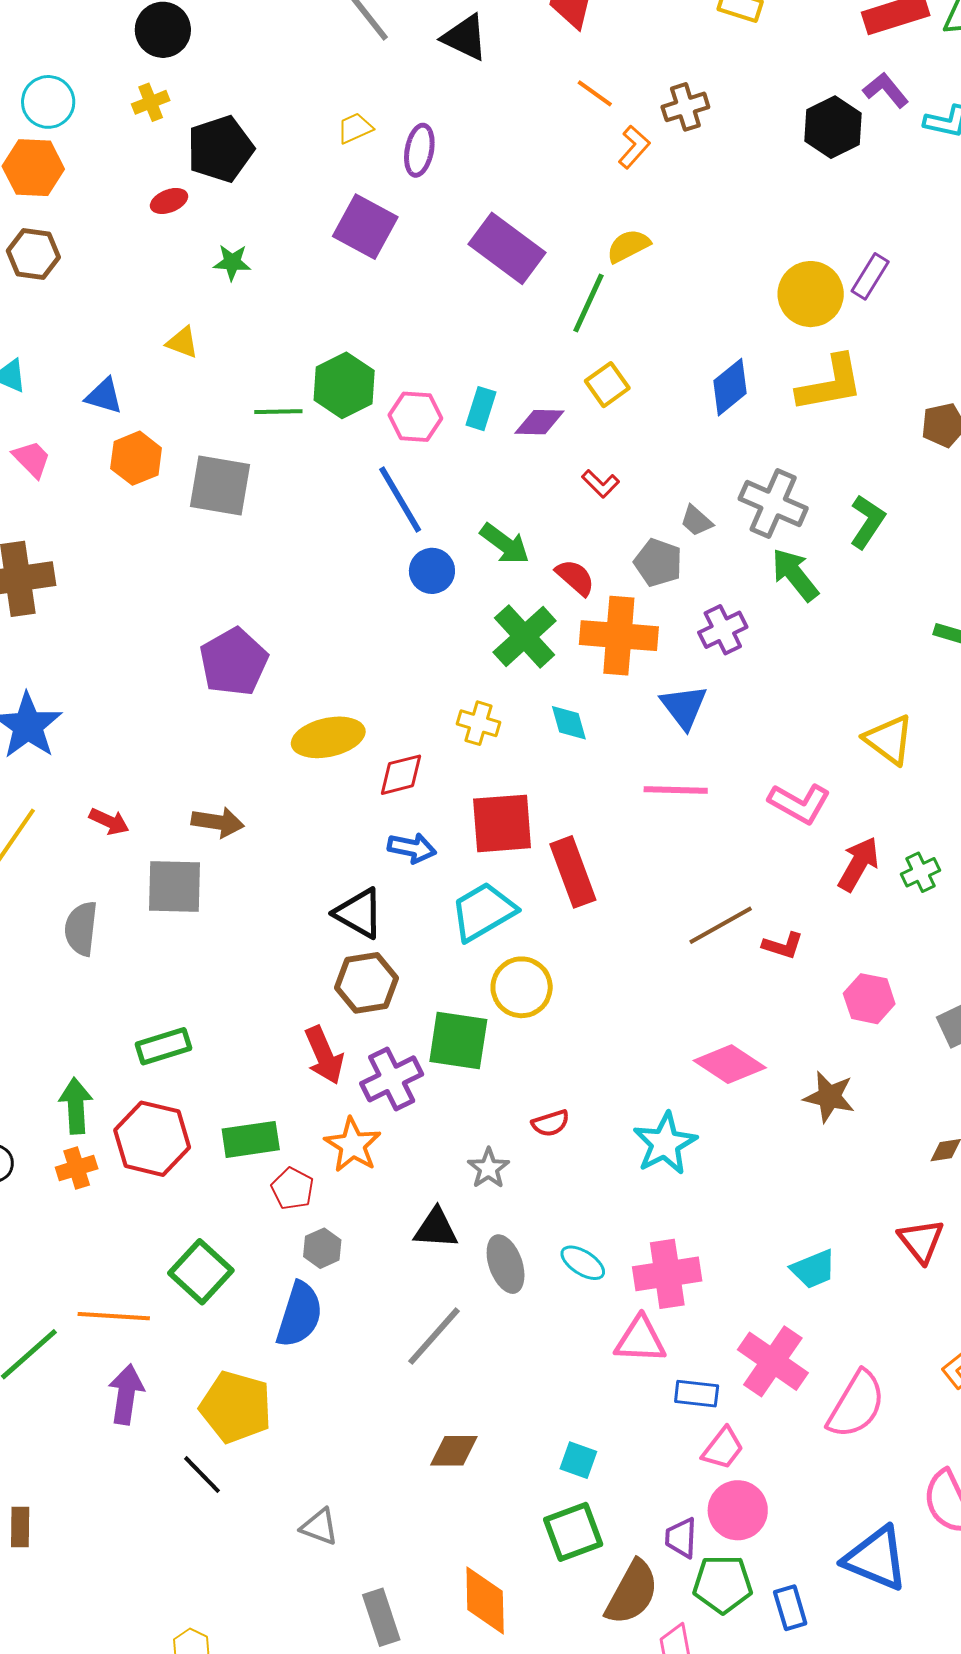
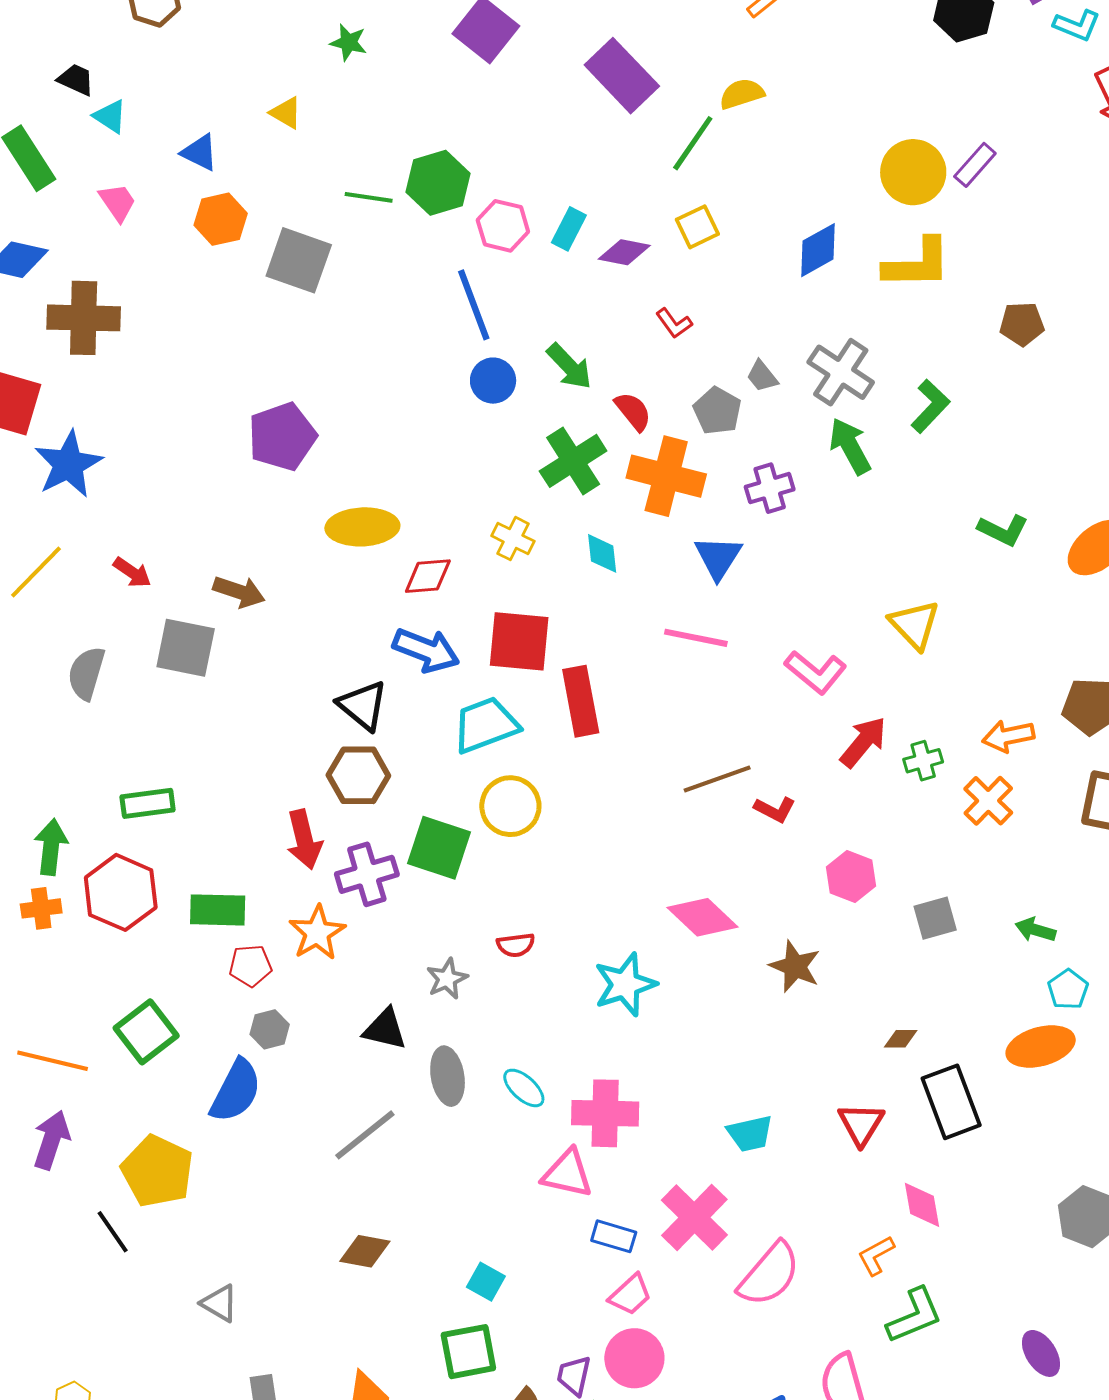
blue arrow: (412, 848) -> (426, 650), size x1.4
red pentagon: (293, 1189) -> (250, 966), turned 30

